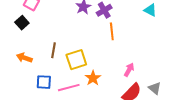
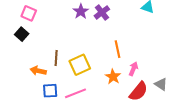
orange line: (112, 31) -> (117, 49), moved
orange arrow: (24, 58) -> (38, 71), moved
orange star: (93, 78) -> (113, 77), moved

